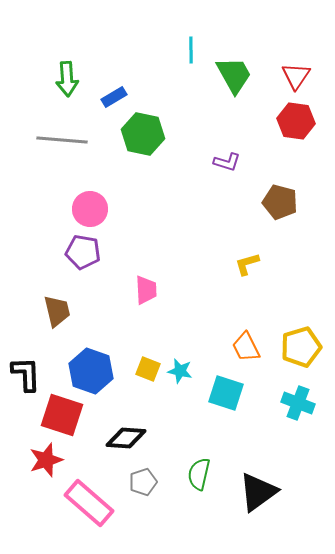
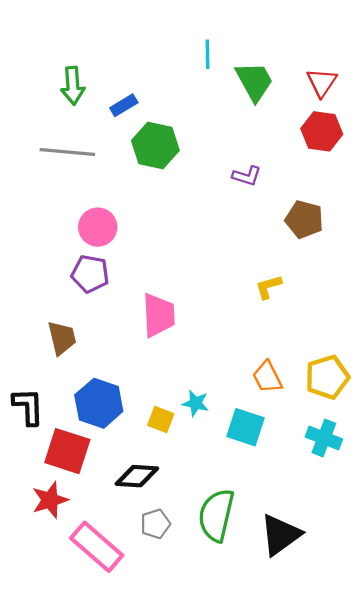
pink trapezoid: (146, 290) -> (159, 315), size x1.4
yellow square: (148, 369) -> (161, 420), moved
green semicircle: (199, 474) -> (216, 515), size x1.5

